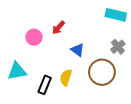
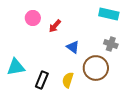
pink circle: (34, 37) -> (33, 18), moved
gray cross: (118, 47) -> (111, 44), turned -32
yellow semicircle: (66, 77) -> (68, 80), moved

